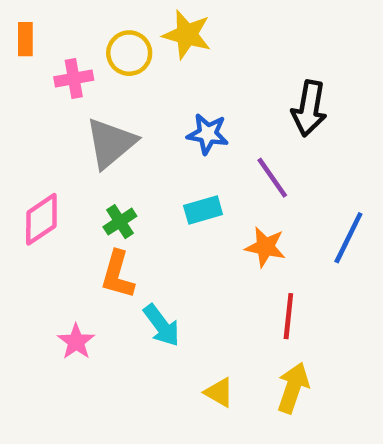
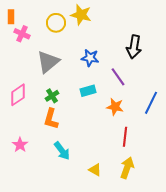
pink cross: (74, 78) -> (22, 34), moved, turned 35
cyan arrow: (161, 325) -> (62, 151), moved
pink star: (76, 342) -> (20, 145), moved

